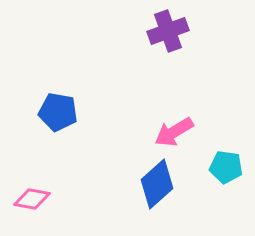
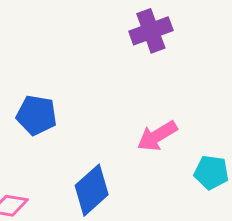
blue diamond: (157, 184) -> (92, 190), moved

